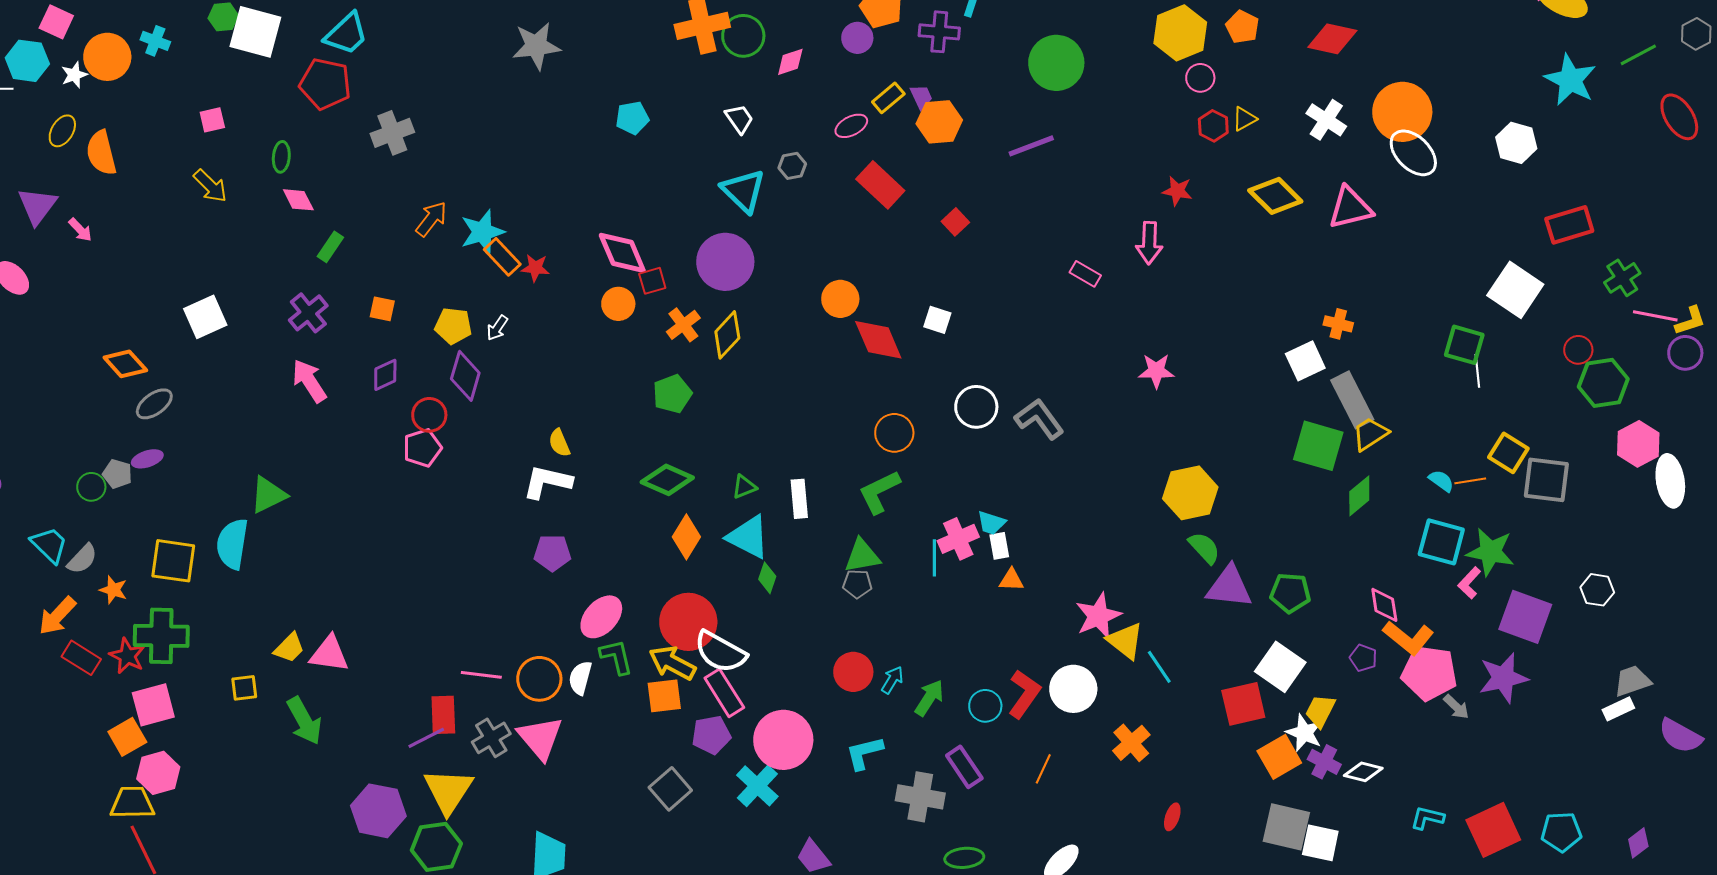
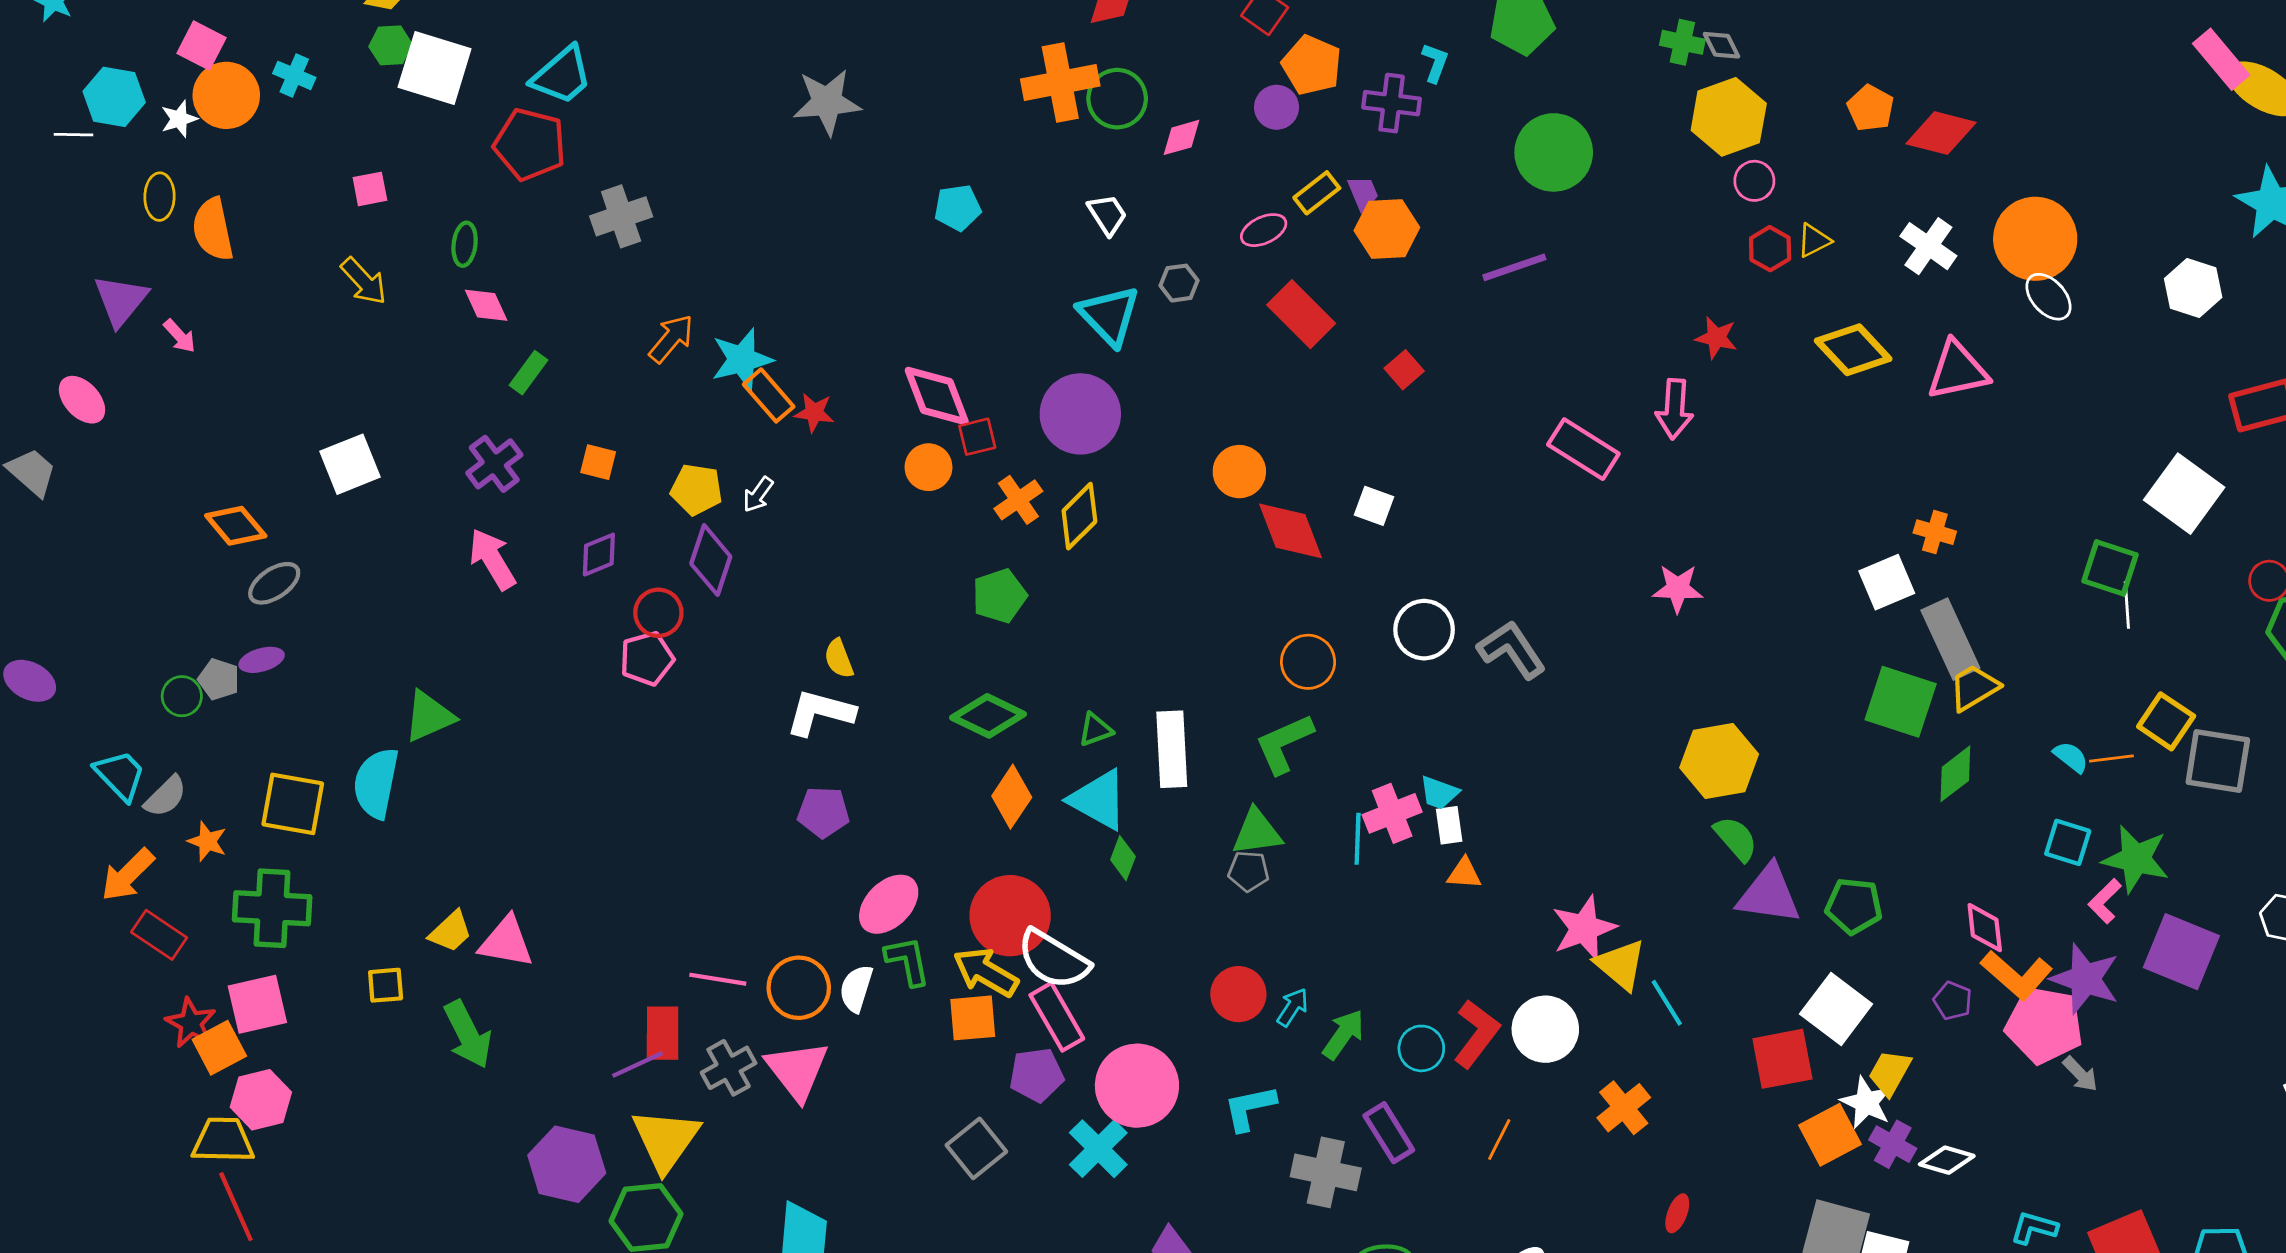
pink square: (56, 22) -> (201, 45), moved
orange pentagon: (1242, 27) -> (1870, 108), moved
yellow ellipse: (62, 131) -> (160, 197), turned -32
white ellipse: (1413, 153) -> (2049, 297), size x0.7
pink rectangle: (1085, 274) -> (1583, 449), size x1.6
white rectangle: (799, 499) -> (1172, 749), size x1.4
cyan square: (1441, 542) -> (2068, 842), size x0.7
red star: (127, 656) -> (191, 1023), moved
purple star: (1503, 678) -> (2085, 979), moved, turned 30

